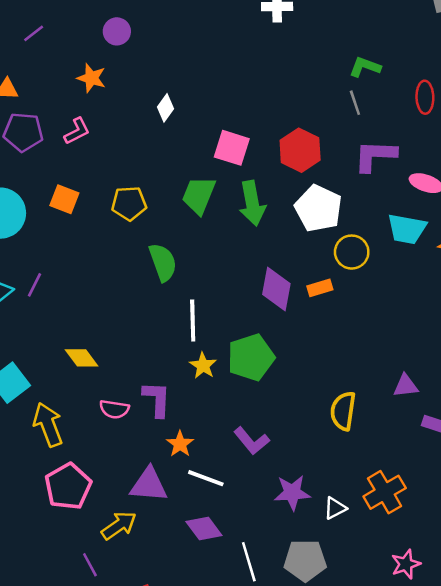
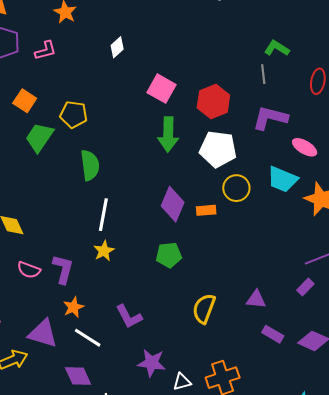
green trapezoid: (199, 195) -> (39, 137), moved
white pentagon: (318, 208) -> (218, 149), turned -30
green pentagon: (251, 357) -> (169, 255), moved, size x0.7

